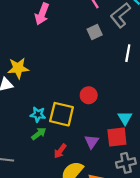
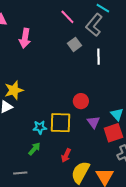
white line: (128, 53) -> (99, 57), moved
green arrow: (39, 134) -> (34, 149), moved
purple triangle: (92, 142) -> (94, 122), moved

